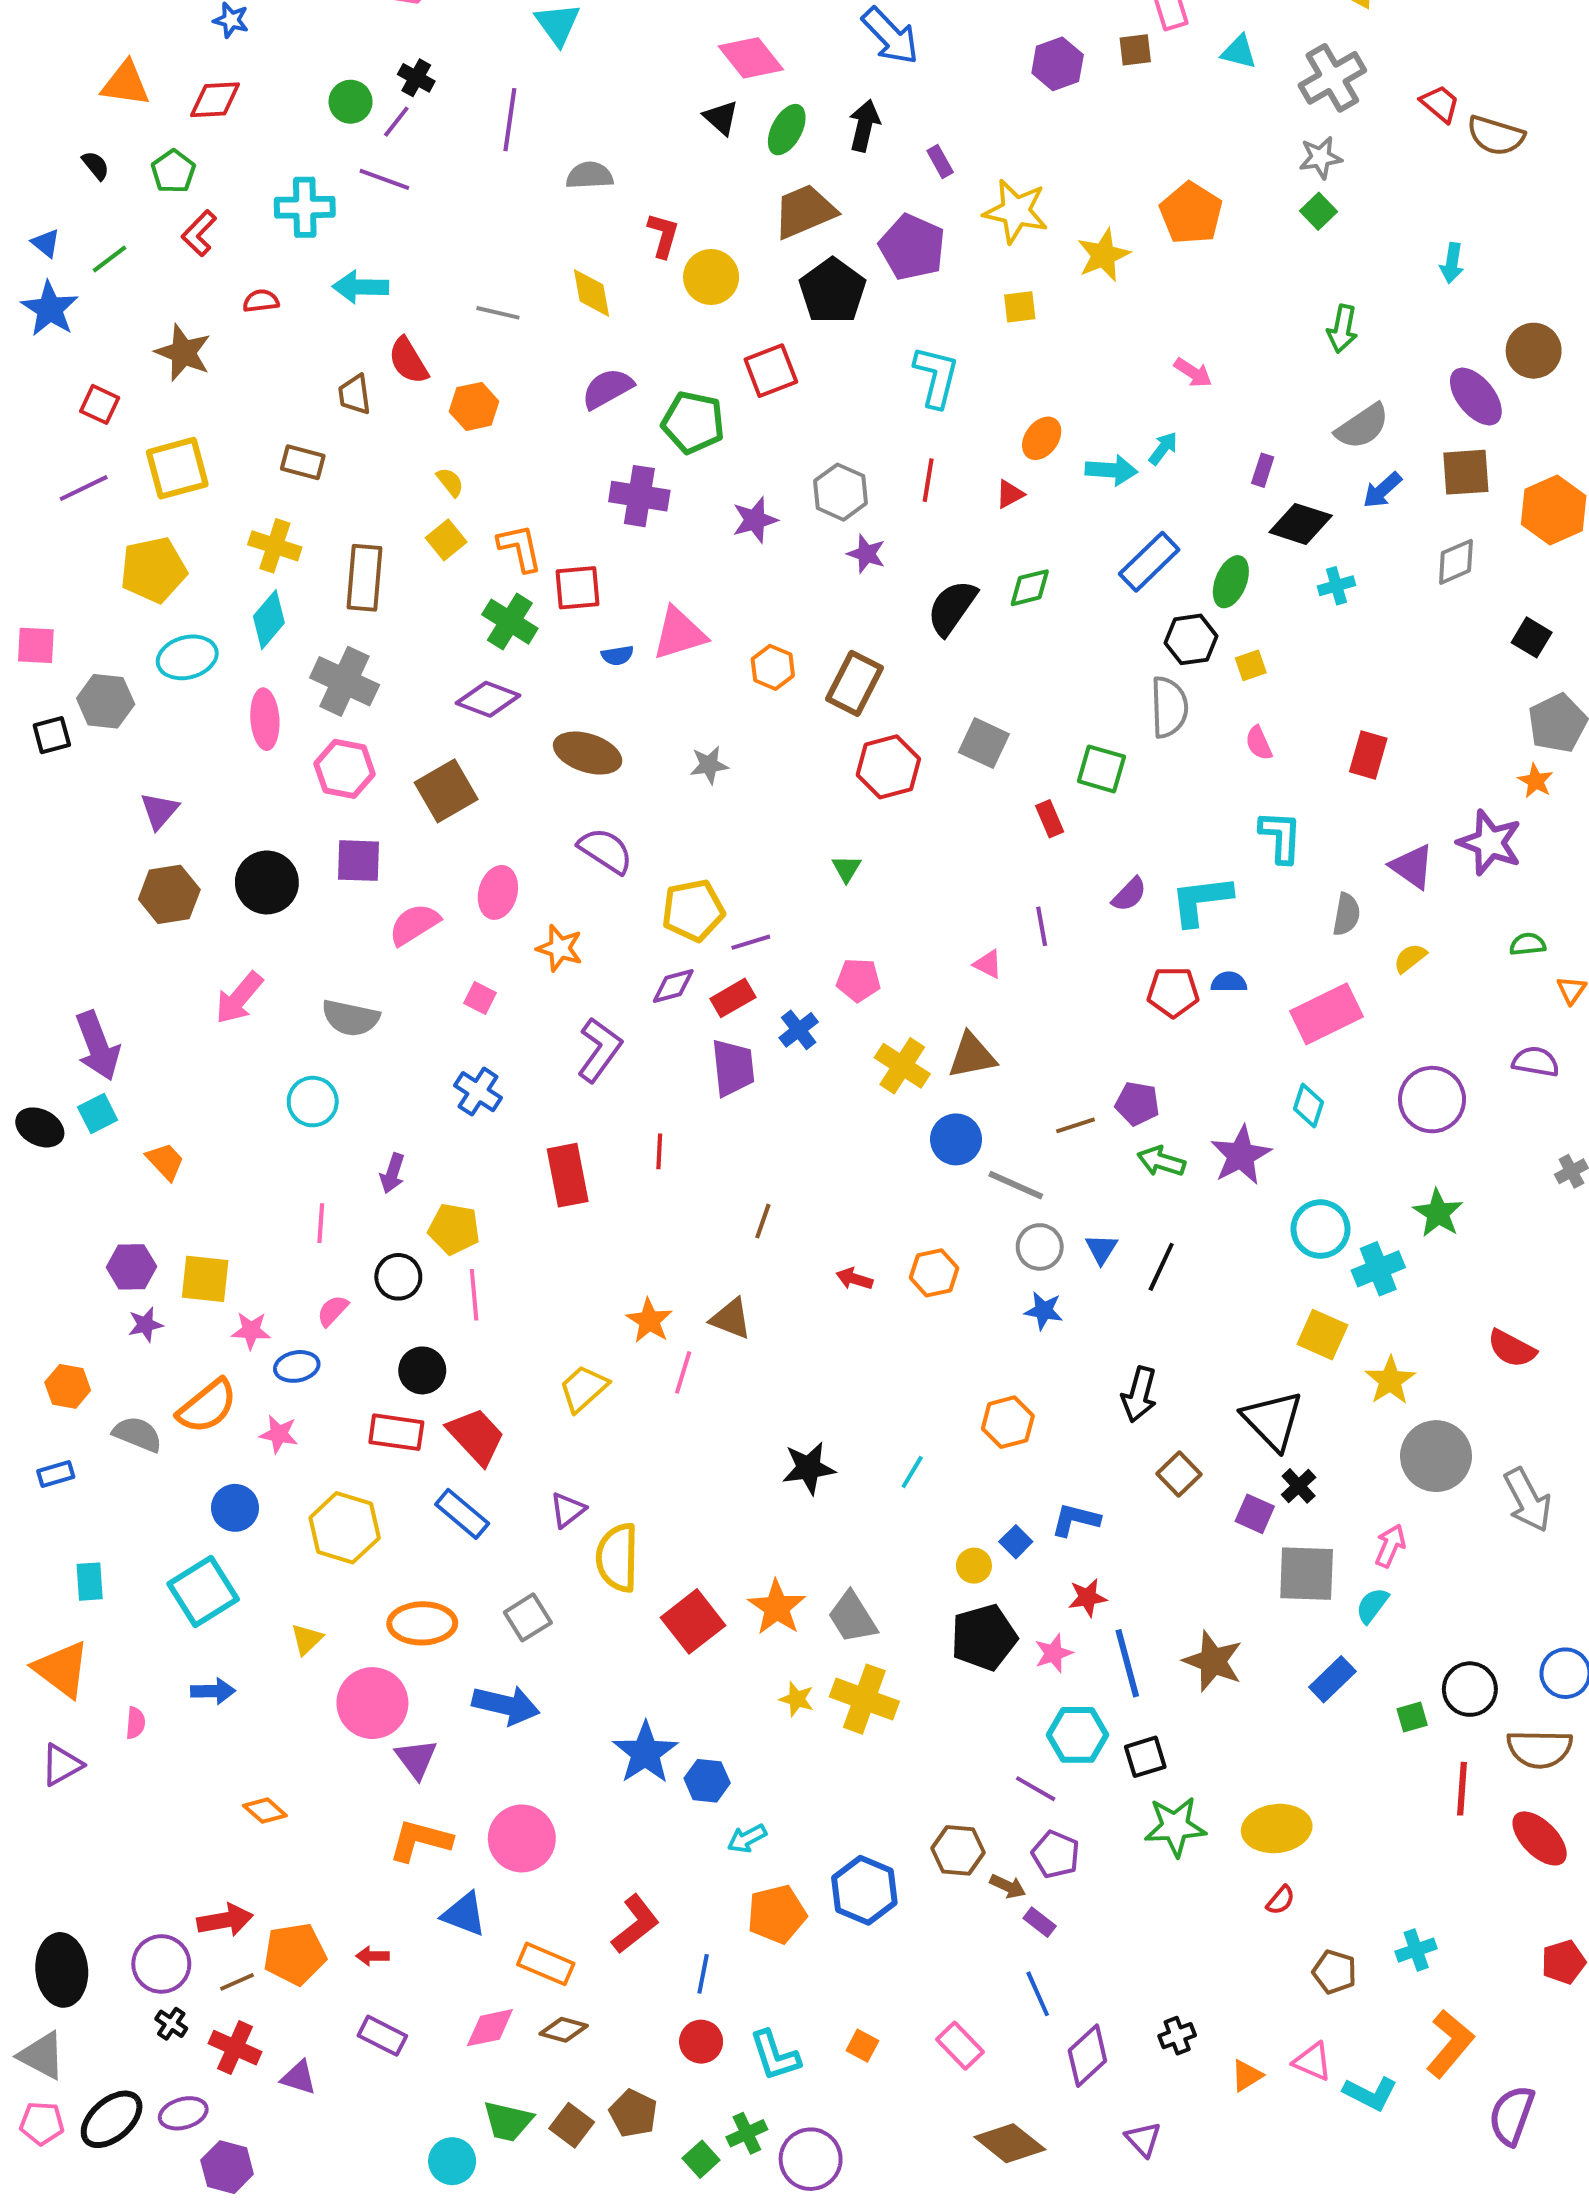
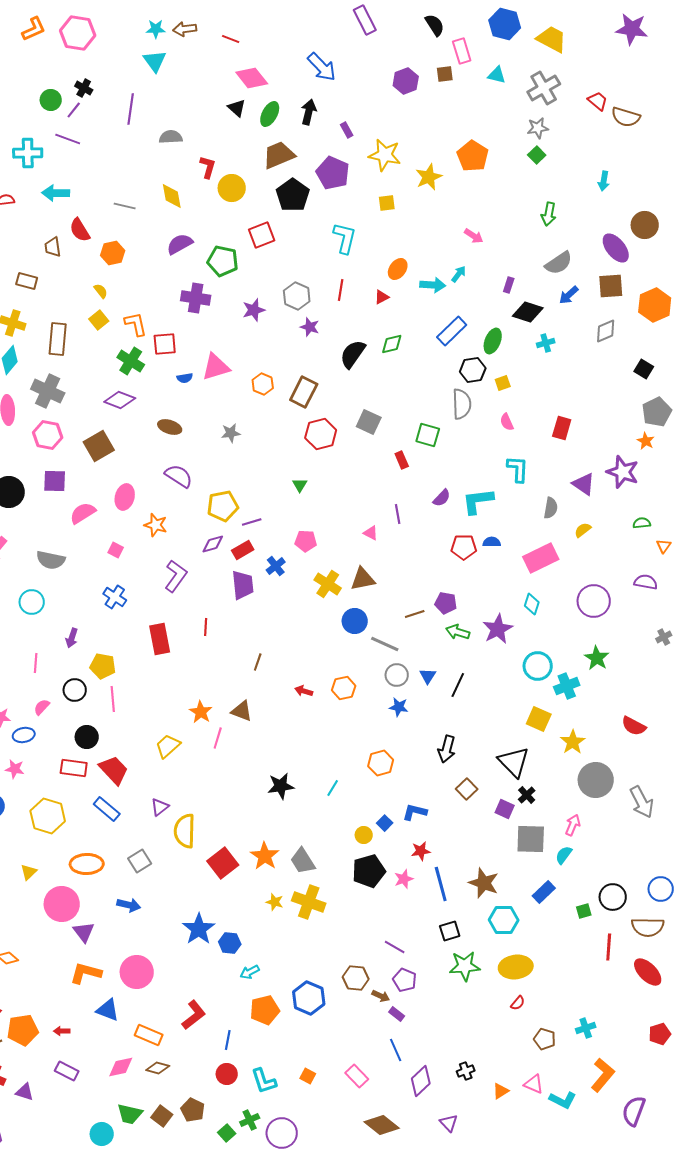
brown ellipse: (588, 753) -> (170, 427), size x0.7
blue arrow: (506, 1705) -> (129, 905), size x0.7
cyan hexagon: (1078, 1735) -> (504, 920), moved

